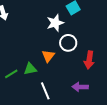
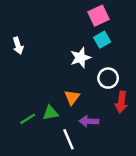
white circle: (68, 43) -> (108, 78), moved
purple arrow: (80, 87) -> (89, 121), moved

